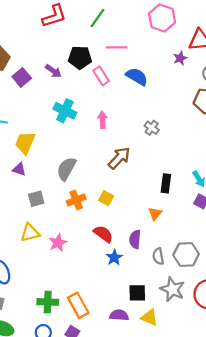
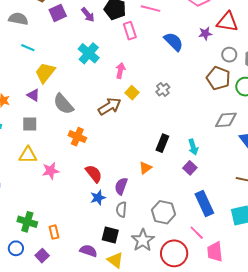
blue semicircle: (137, 77) -> (174, 42), moved
brown arrow: (119, 158) -> (110, 106), moved
gray semicircle: (66, 169) -> (63, 104), moved, turned -85
yellow square: (106, 198) -> (132, 93), moved
gray square: (36, 199) -> (30, 124), moved
orange cross: (76, 200) -> (77, 137), turned 30
gray semicircle: (158, 256) -> (121, 209), moved
orange rectangle: (78, 305) -> (54, 232), size x0.6

